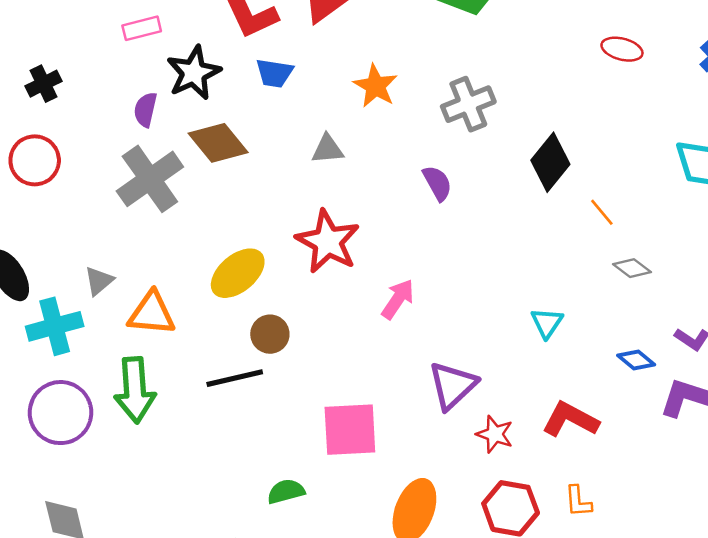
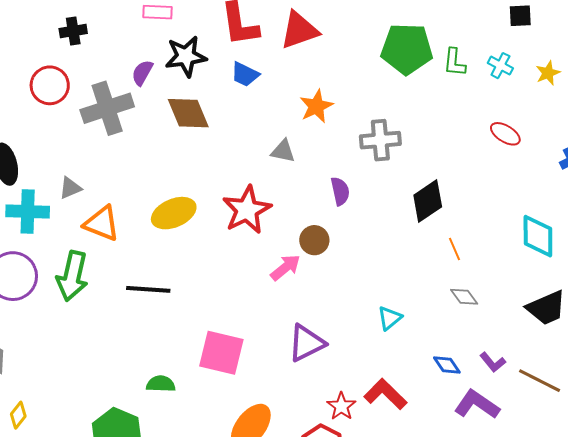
gray triangle: (328, 149) -> (283, 151), moved
gray cross: (150, 179) -> (107, 108), moved
brown circle: (270, 334) -> (314, 240), moved
red star: (495, 434) -> (341, 406), moved

